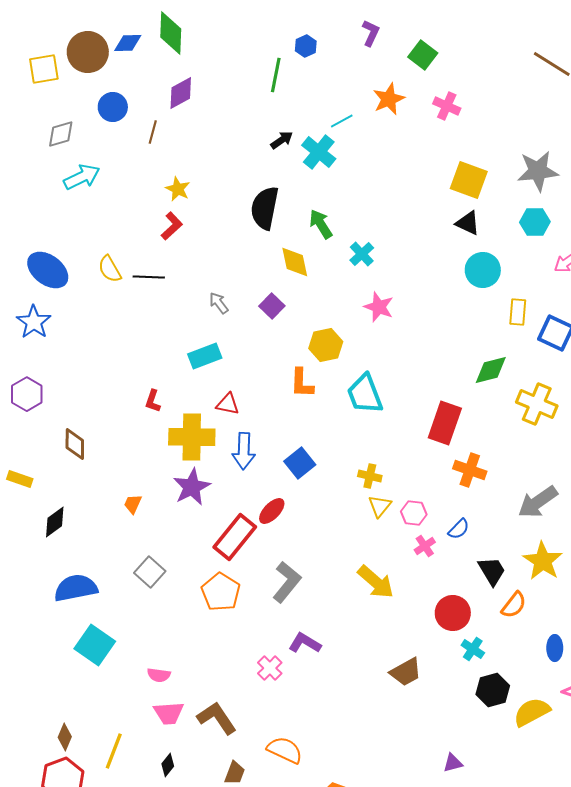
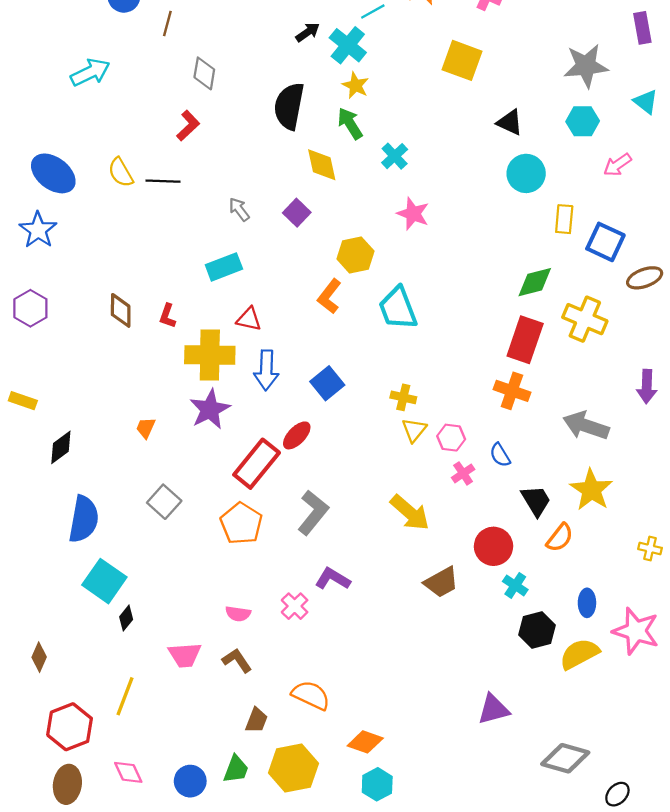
gray diamond: (61, 134) -> (204, 73), moved, turned -64
yellow square: (469, 180) -> (462, 60), moved
yellow star: (178, 189) -> (355, 85), moved
orange L-shape: (302, 383) -> (329, 296), turned 36
red rectangle: (445, 423) -> (525, 340), moved
brown diamond: (75, 444) -> (121, 310), moved
gray arrow: (538, 502) -> (586, 426), turned 54
blue semicircle: (459, 529) -> (500, 455), turned 105
blue semicircle: (76, 588) -> (84, 519), turned 111
blue ellipse: (555, 648) -> (587, 603), moved
brown trapezoid: (406, 672) -> (441, 582), moved
pink semicircle: (159, 675) -> (238, 614), moved
brown L-shape: (217, 718) -> (237, 660), size x0.7
brown diamond: (65, 737) -> (39, 657), moved
purple triangle: (453, 763) -> (493, 709), size x1.5
black diamond: (168, 765) -> (126, 618), moved

